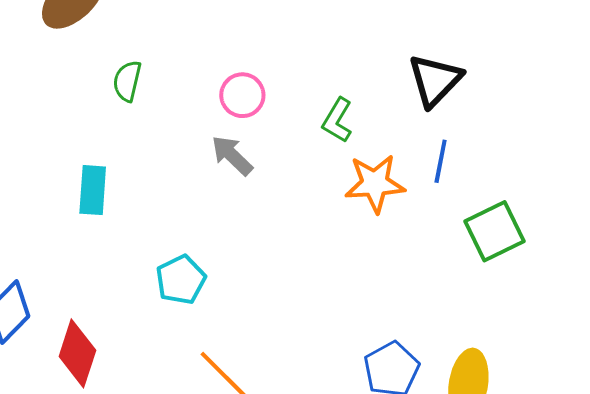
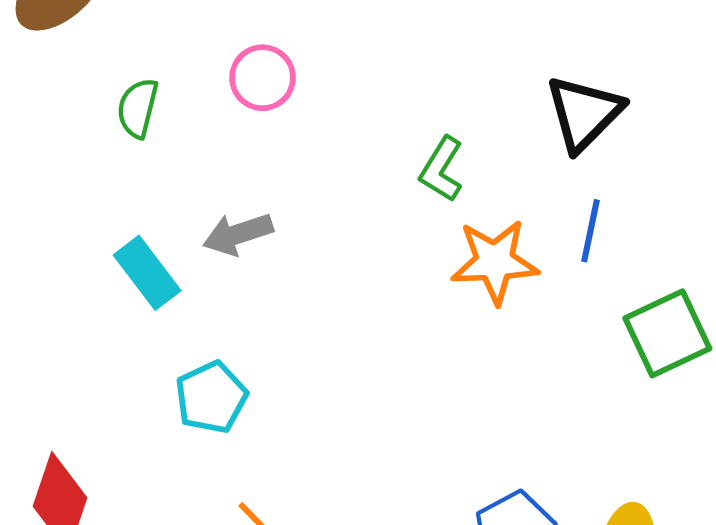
pink circle: (242, 95) -> (263, 78), moved
gray arrow: (232, 155) -> (238, 234), moved, turned -63
cyan rectangle: (93, 190) -> (147, 273), moved, turned -42

